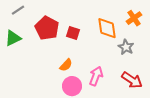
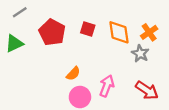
orange cross: (134, 18) -> (149, 32), moved
red square: (73, 33) -> (88, 29), moved

